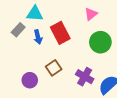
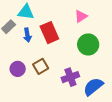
purple cross: (85, 77) -> (70, 77), turned 36
purple circle: (30, 80) -> (18, 69), moved

